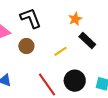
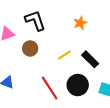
black rectangle: (87, 40) -> (90, 59), moved

